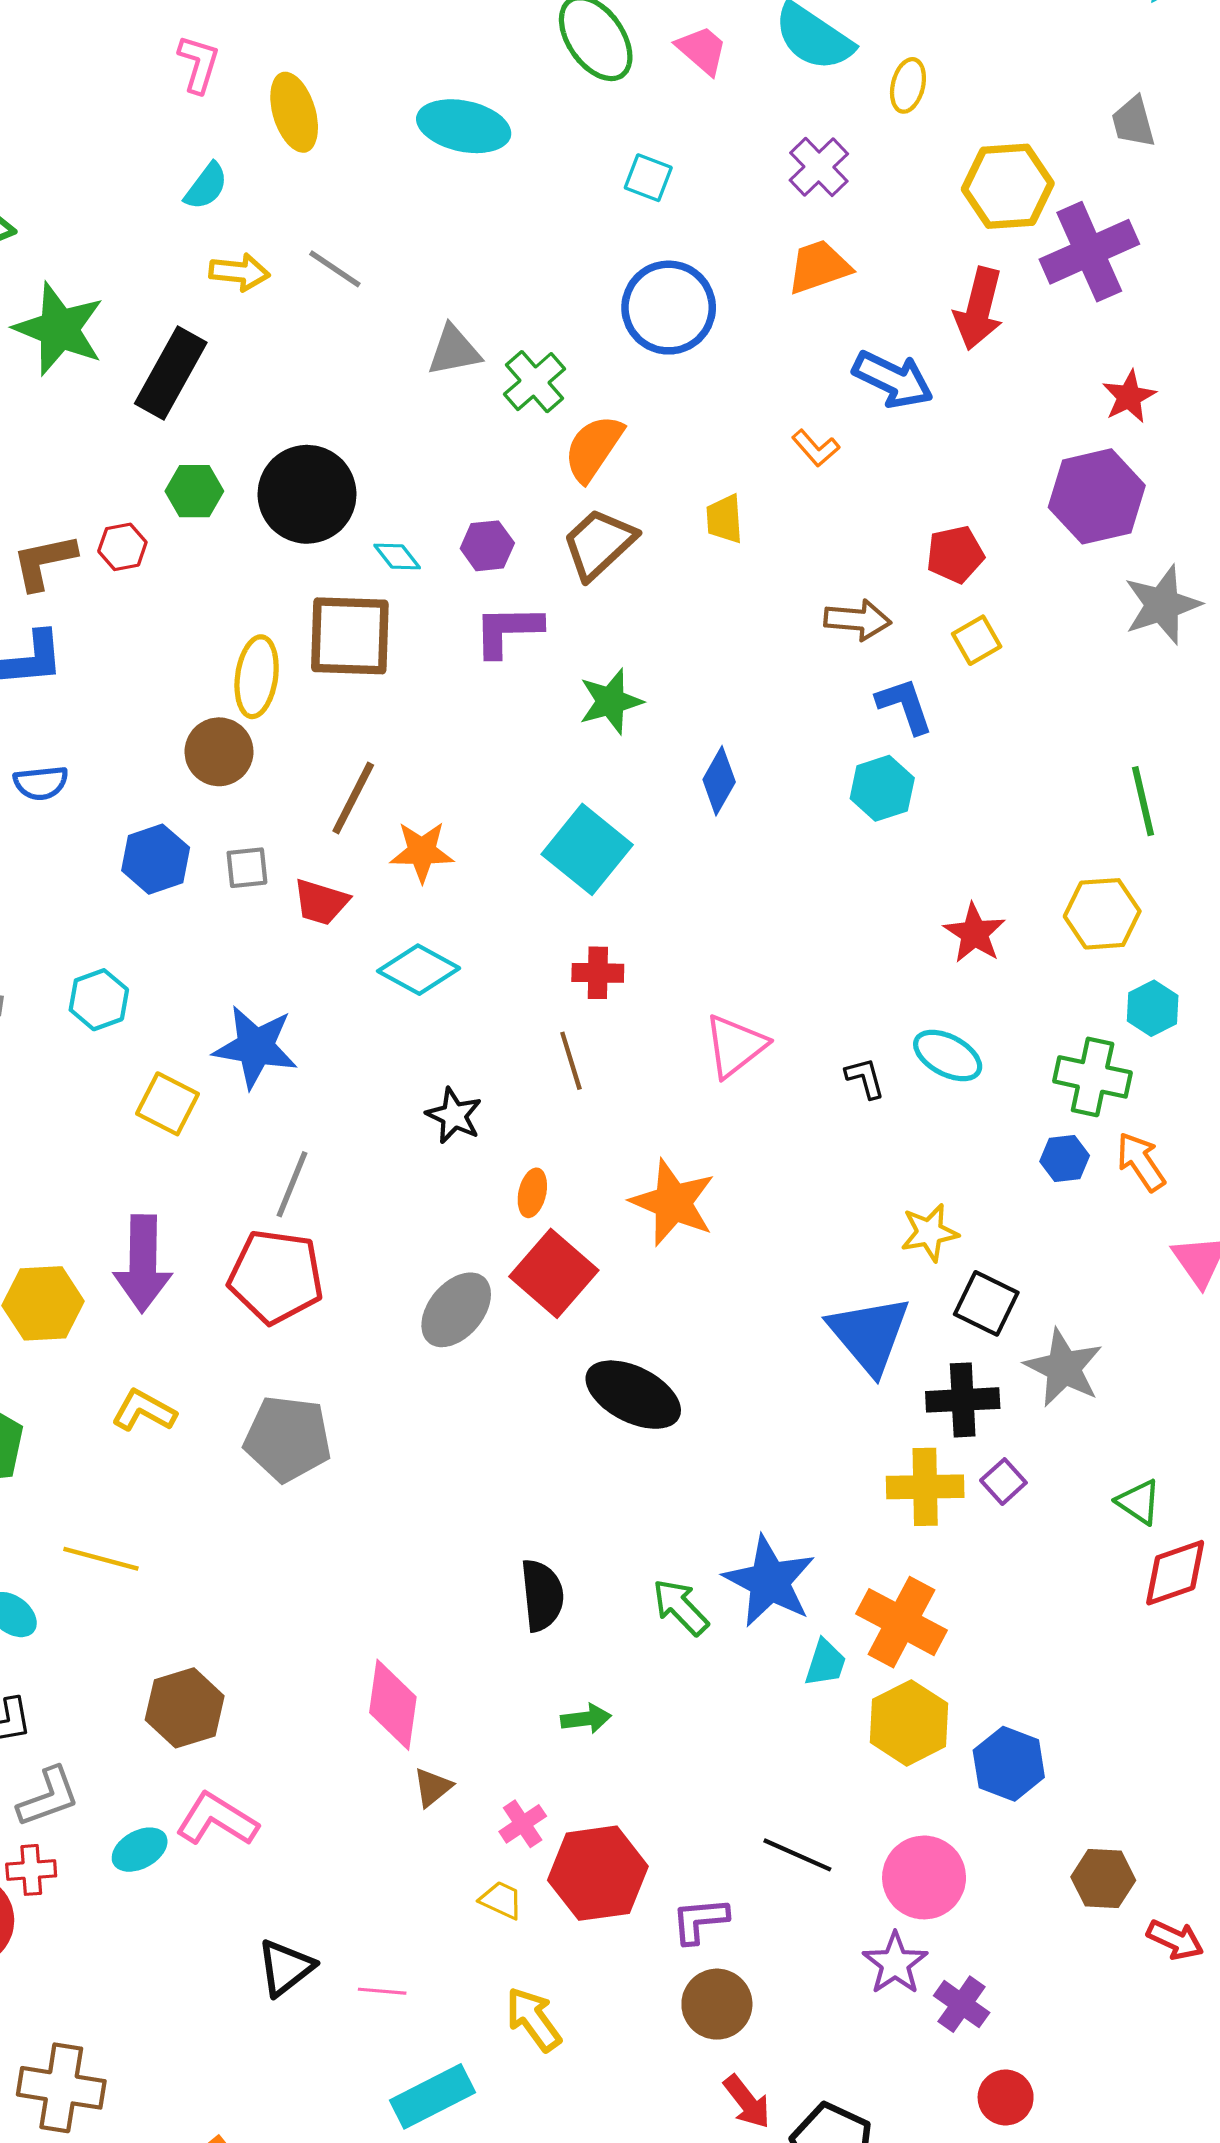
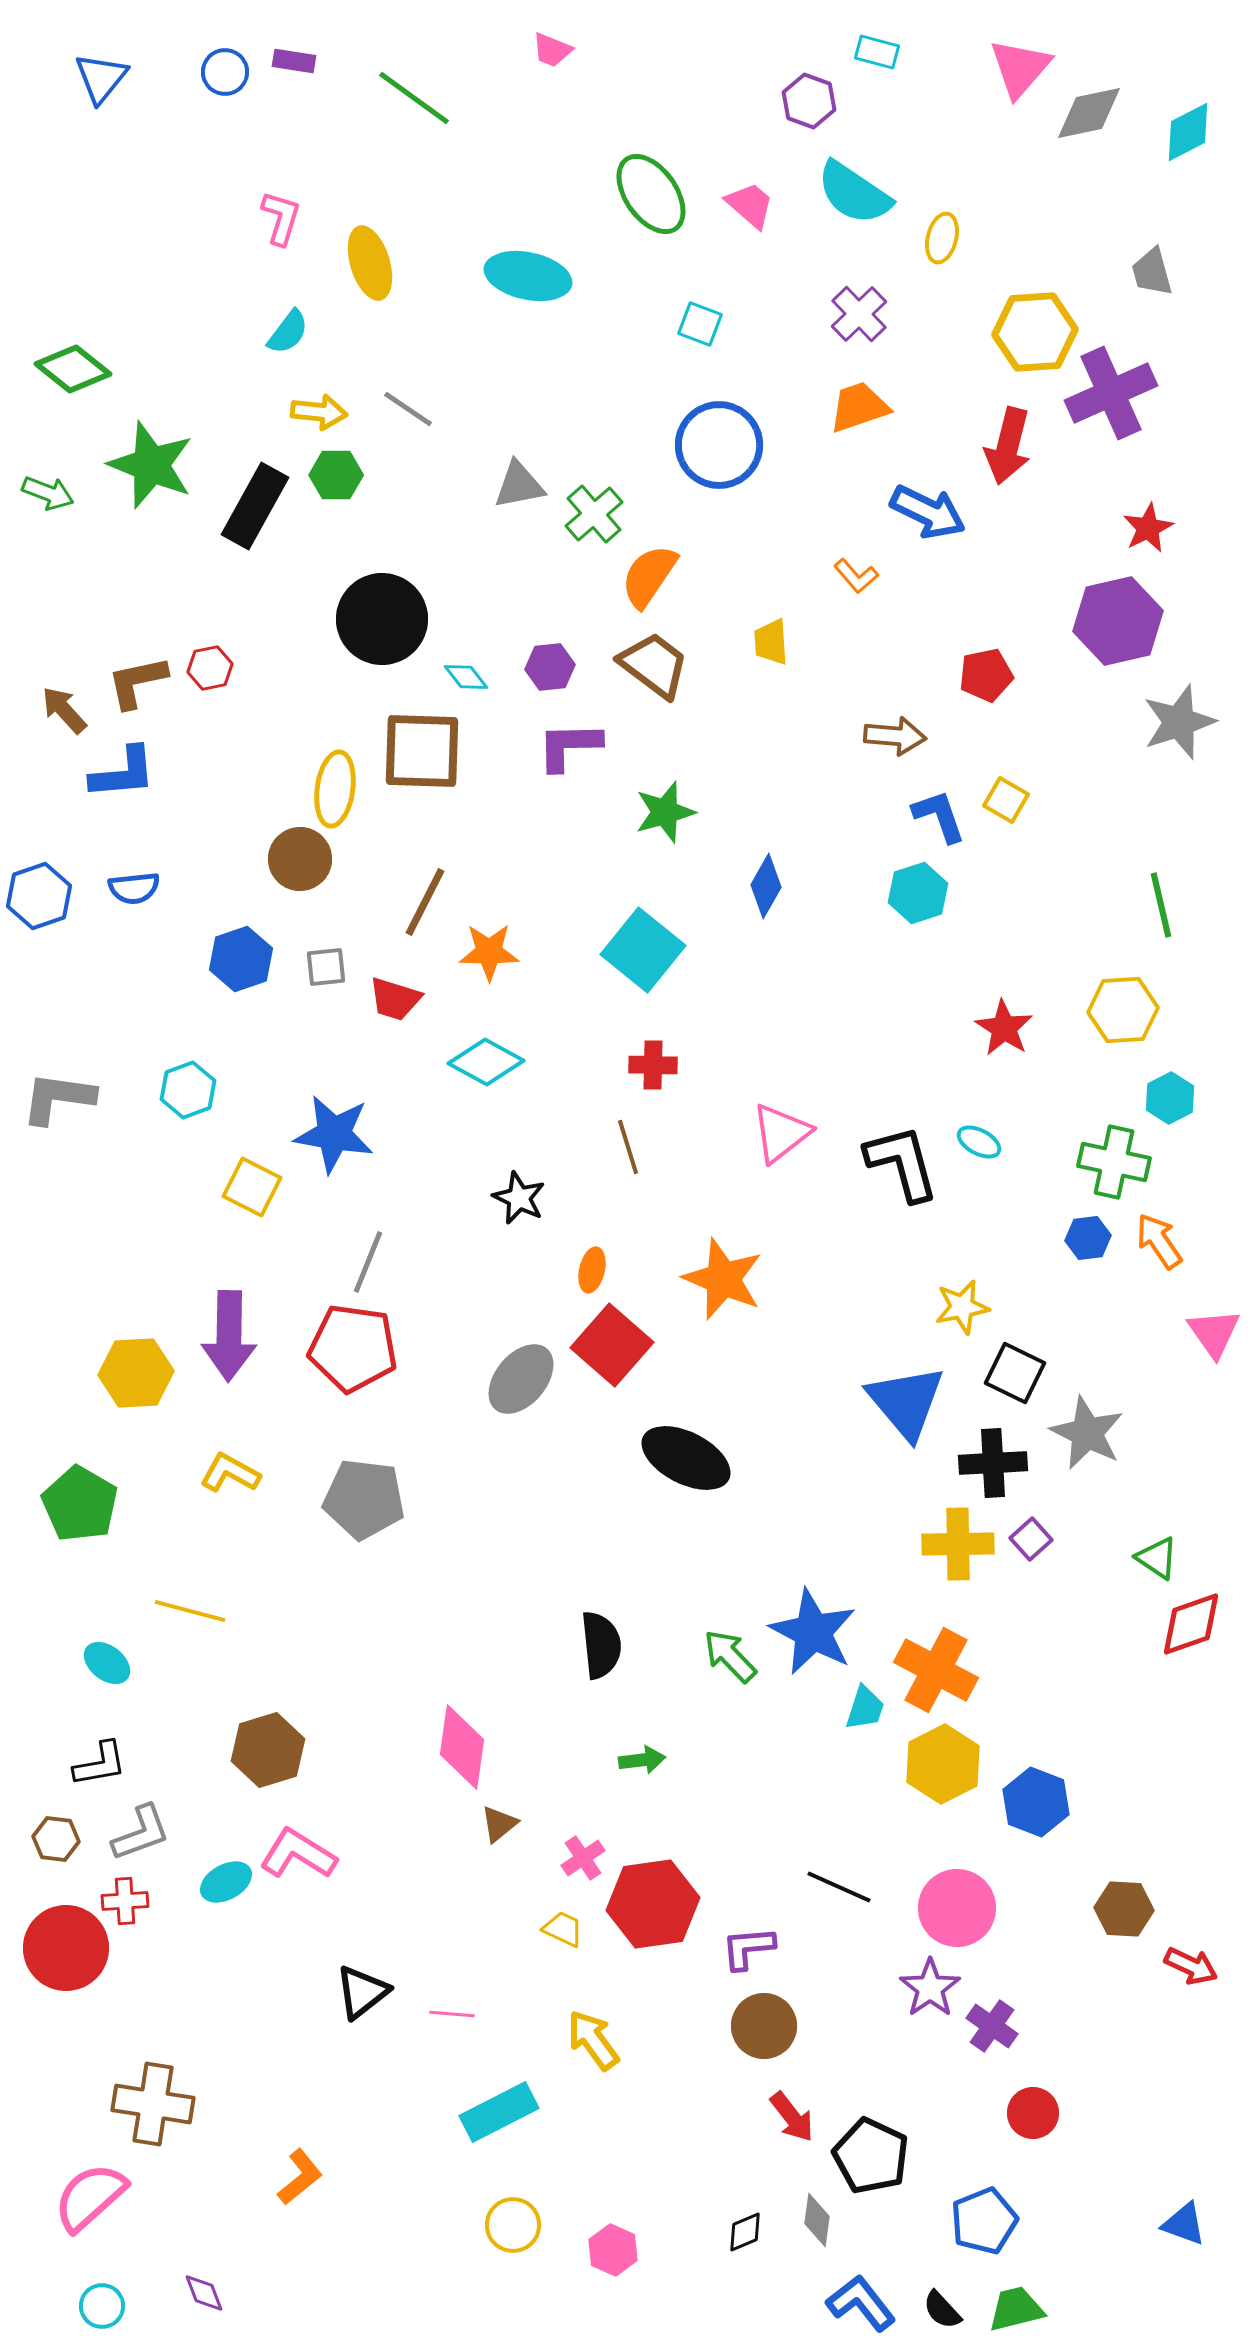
green hexagon: (194, 491) -> (336, 475), moved
brown trapezoid: (599, 544) -> (654, 665), turned 80
yellow square: (977, 640) -> (1006, 800), moved, turned -30
cyan ellipse: (948, 1055) -> (979, 1142), size x0.7
black L-shape: (865, 1078) -> (902, 1163), size x2.0

